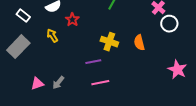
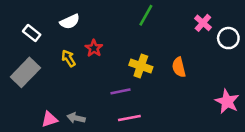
red star: (72, 20) -> (94, 48), moved
white circle: (169, 24) -> (228, 38), moved
gray arrow: (58, 83) -> (76, 118), turned 64

